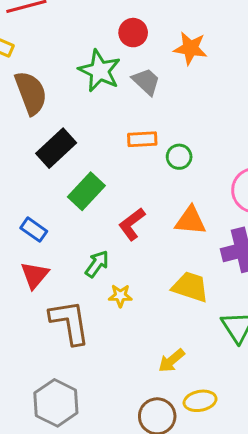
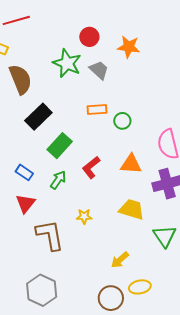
green arrow: (97, 264) -> (58, 180), moved

